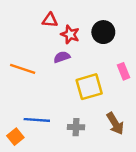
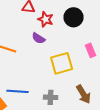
purple semicircle: (62, 57) -> (39, 38), turned -128

